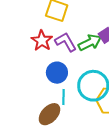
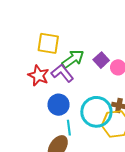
green arrow: (90, 42) -> (73, 59), moved

